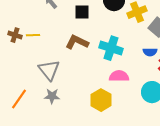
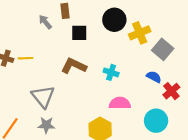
cyan cross: (111, 48) -> (111, 72), size x0.6
blue semicircle: (150, 52) -> (154, 77), turned -152

